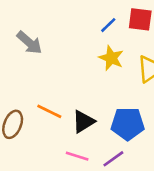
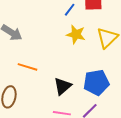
orange line: (49, 111) -> (27, 67), moved

